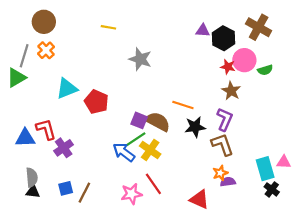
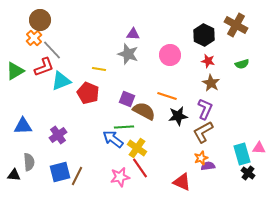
yellow line: (108, 27) -> (99, 69), moved
purple triangle: (203, 31) -> (133, 34), moved
orange cross: (46, 50) -> (34, 38), moved
gray line: (24, 56) -> (52, 50), moved, turned -60
pink circle: (244, 60) -> (170, 55), moved
purple square: (139, 120) -> (127, 99), moved
red L-shape: (46, 129) -> (44, 67), moved, turned 85
green line: (136, 139) -> (124, 127), turned 30
brown L-shape: (222, 145) -> (203, 132), turned -100
yellow cross: (150, 150) -> (137, 148), moved
blue square: (66, 188) -> (60, 172), size x1.5
black triangle: (33, 192) -> (14, 175), moved

